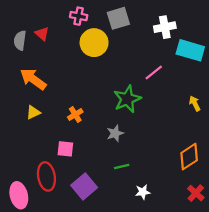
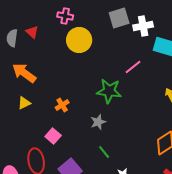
gray square: (118, 18) -> (119, 18), moved
green star: (127, 99) -> (109, 91), turned 30
pink square: (65, 149) -> (53, 136), turned 35
green line: (122, 167) -> (104, 152), turned 64

